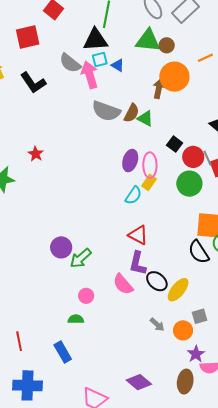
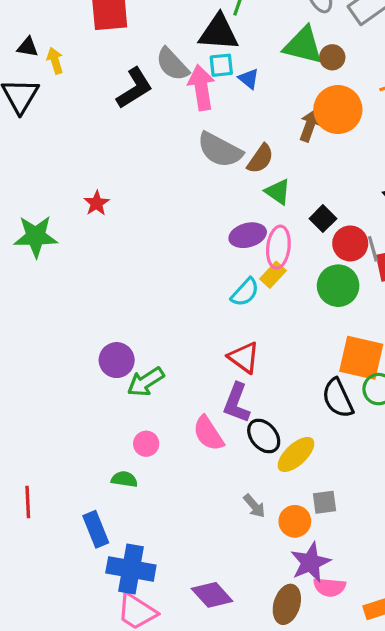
black L-shape: (33, 83) -> (134, 88), moved, turned -96
green triangle: (145, 118) -> (278, 192), moved
purple ellipse: (130, 161) -> (248, 235), turned 50
purple star: (196, 354) -> (310, 562), size x1.4
blue cross: (27, 385) -> (131, 569), moved

